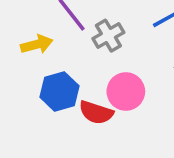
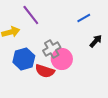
gray cross: (108, 36) -> (52, 49), moved

